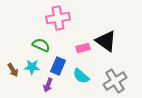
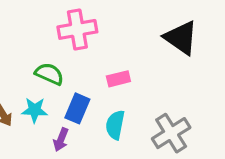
black triangle: (106, 41) -> (181, 38), moved
cyan semicircle: (81, 76) -> (115, 125), turned 60

